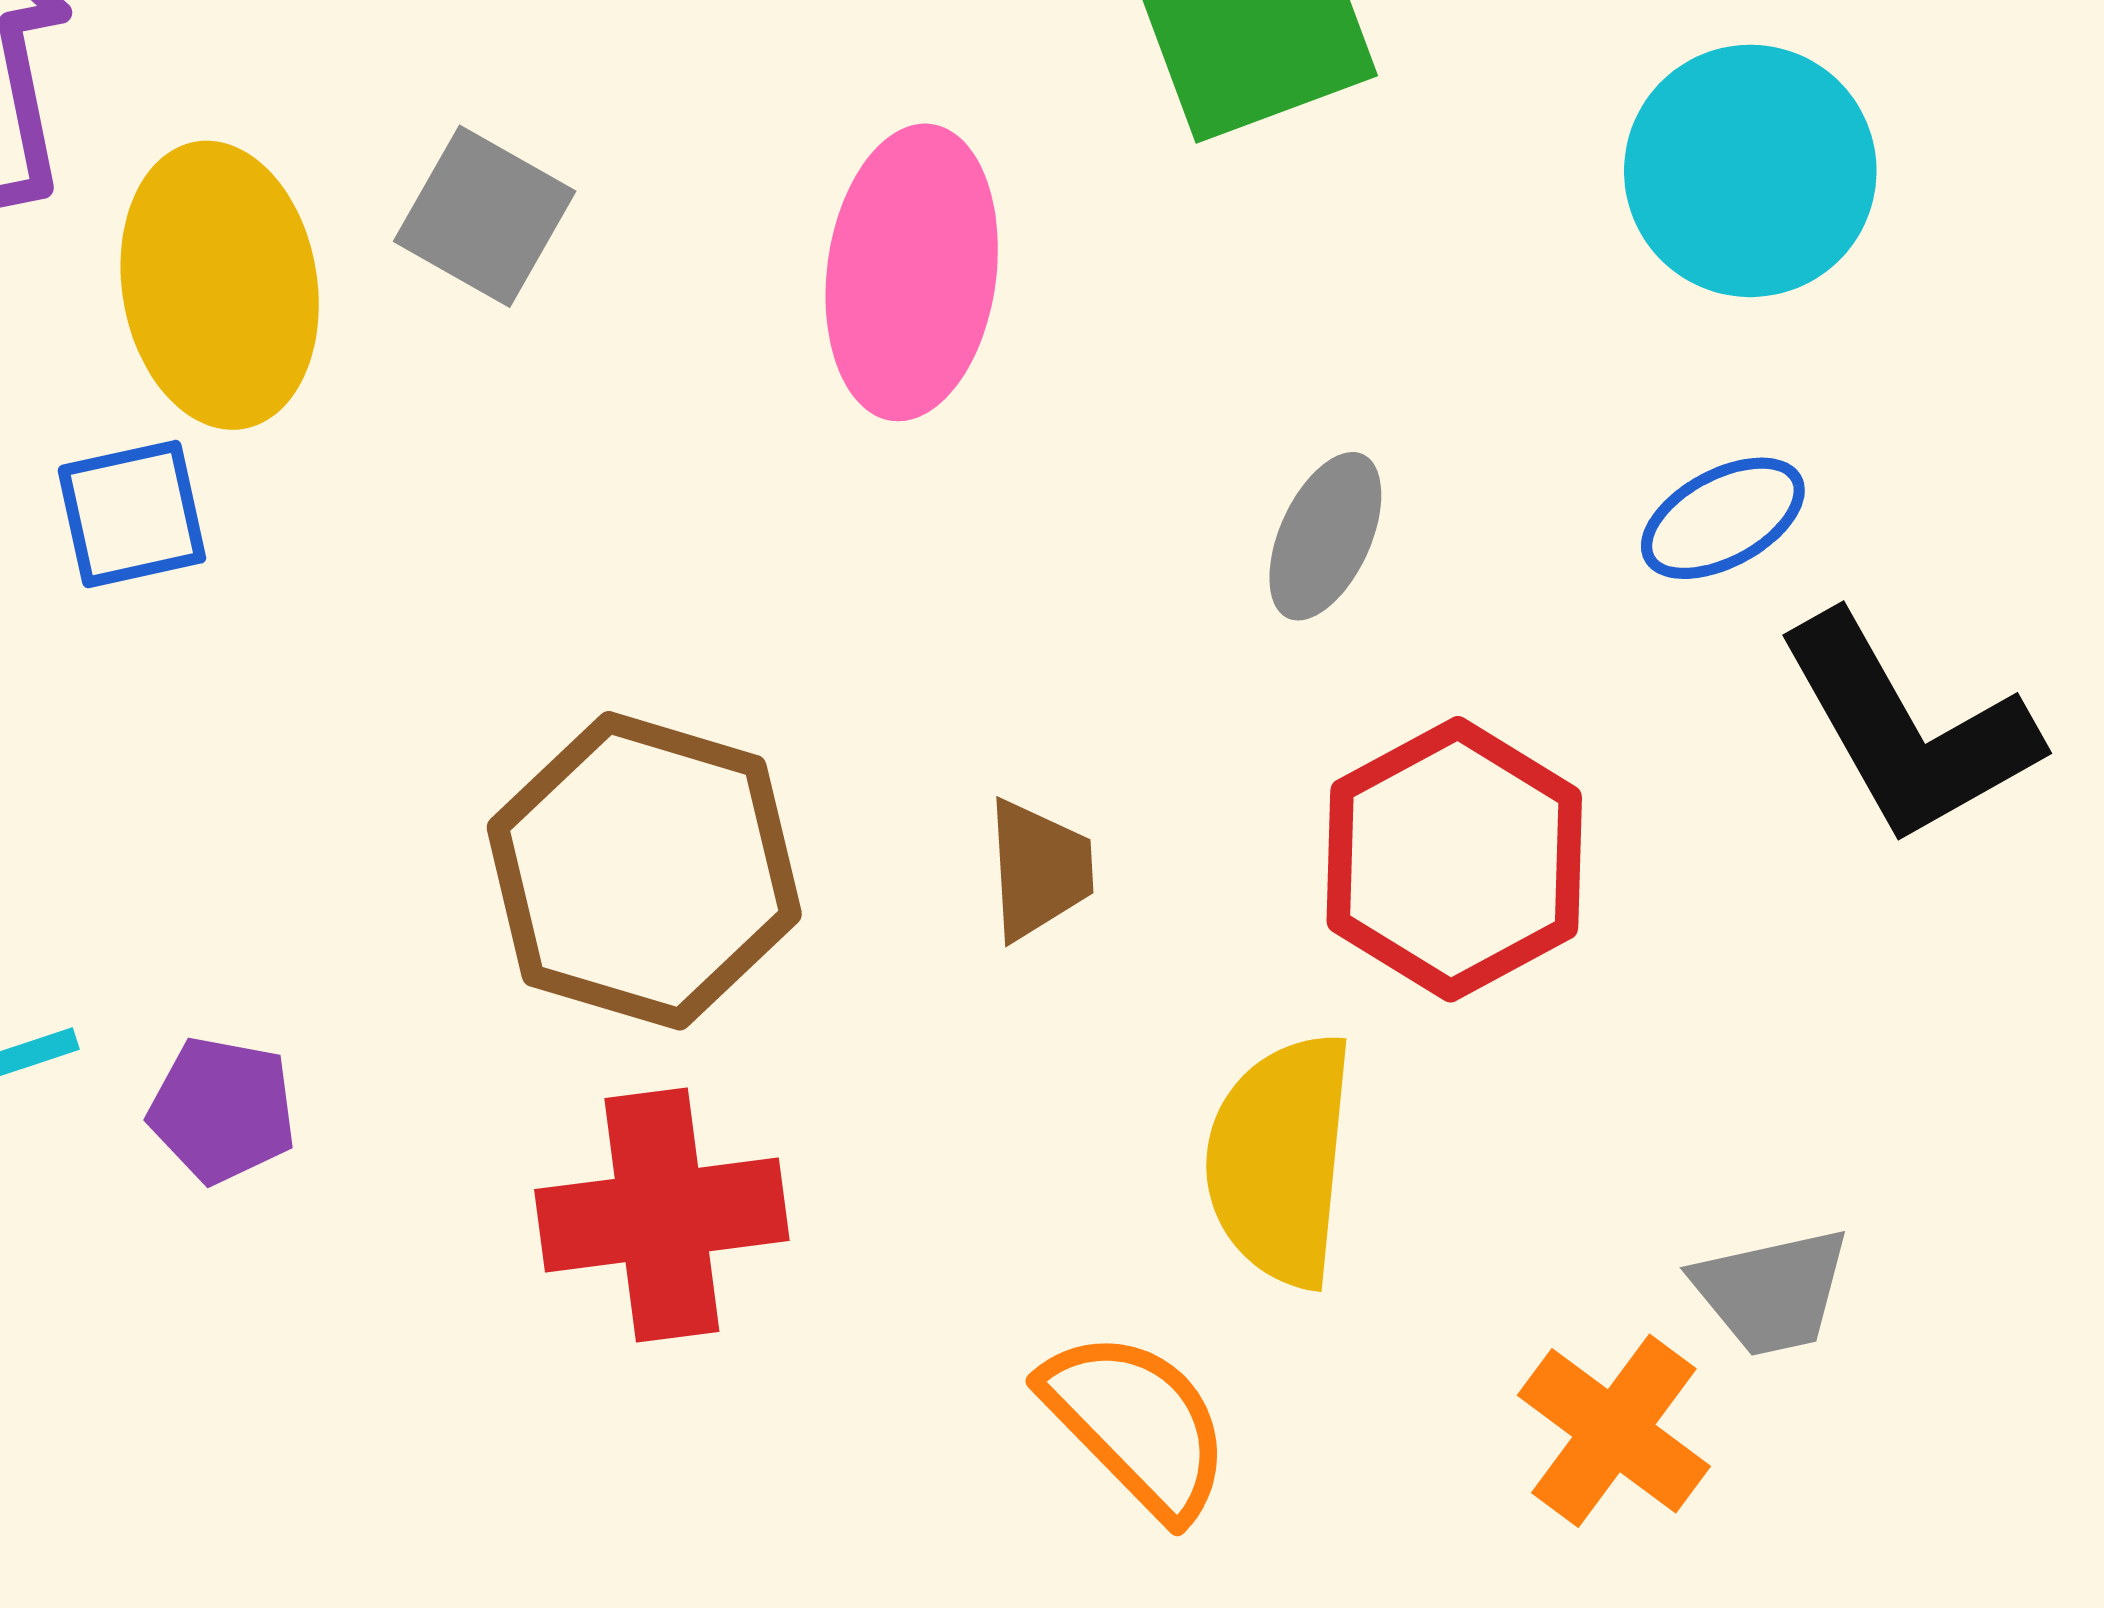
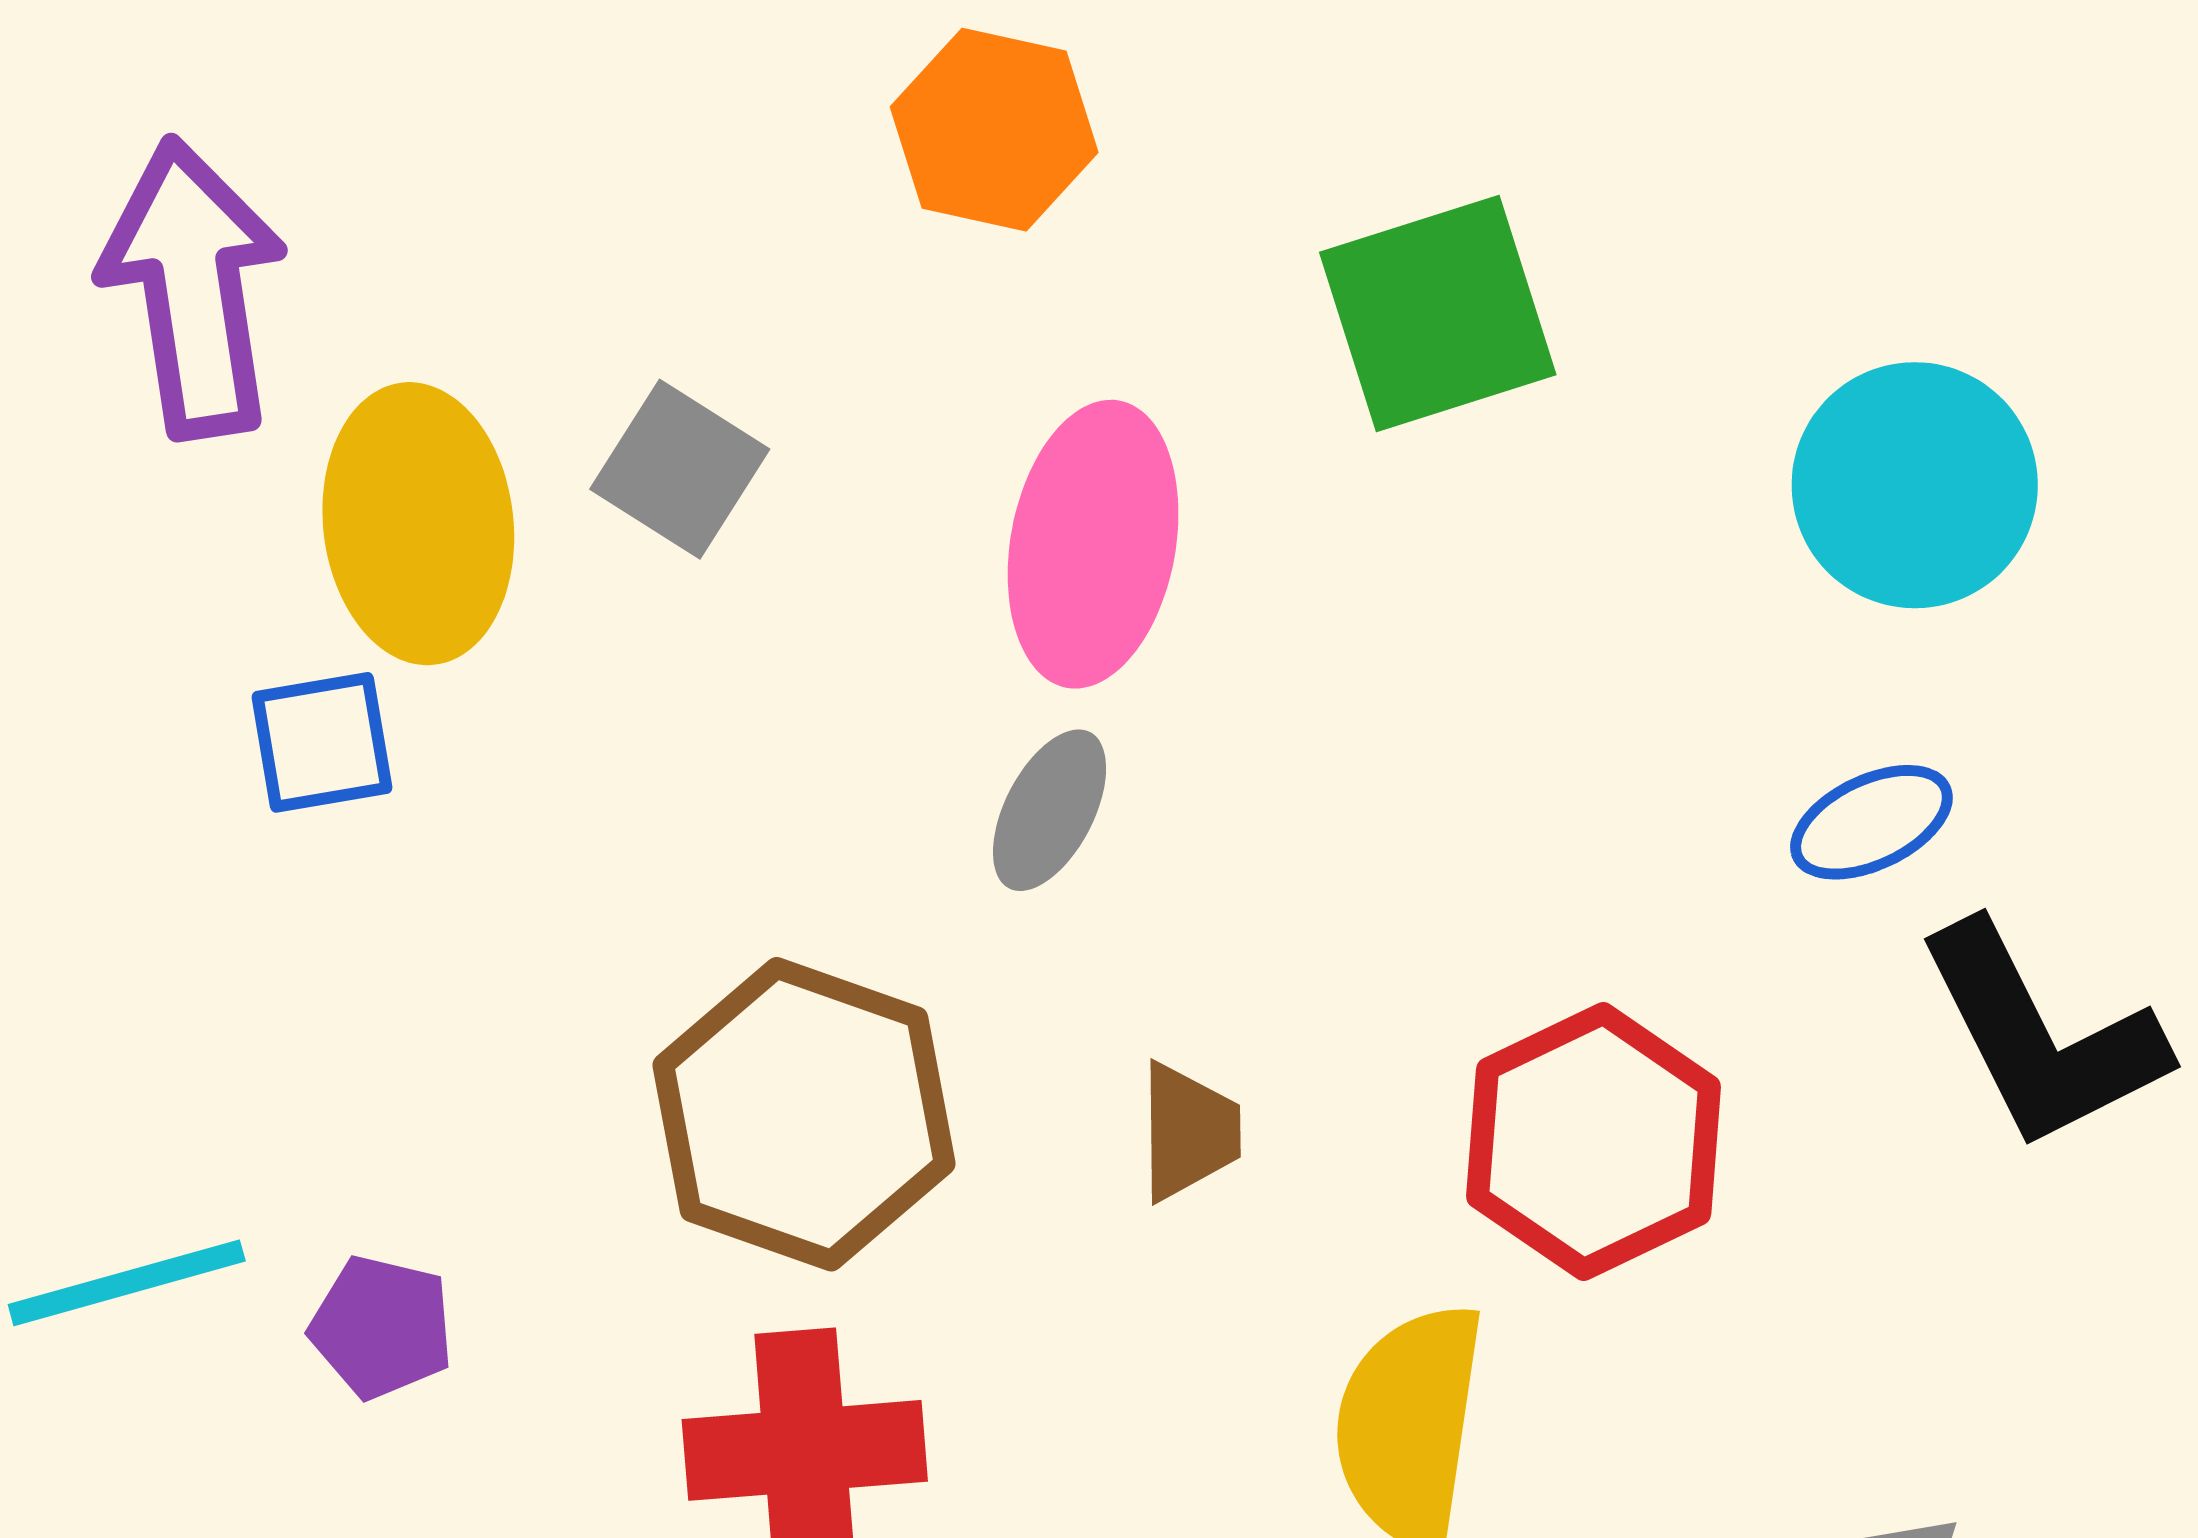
gray ellipse: (1325, 536) -> (1050, 810), moved

